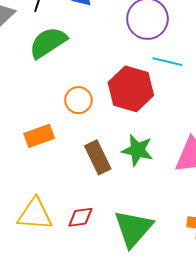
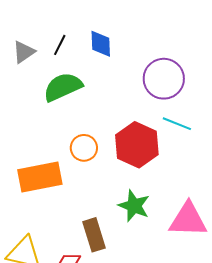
orange rectangle: (39, 136) -> (40, 177), size x1.5
brown rectangle: (98, 157) -> (94, 235), moved

